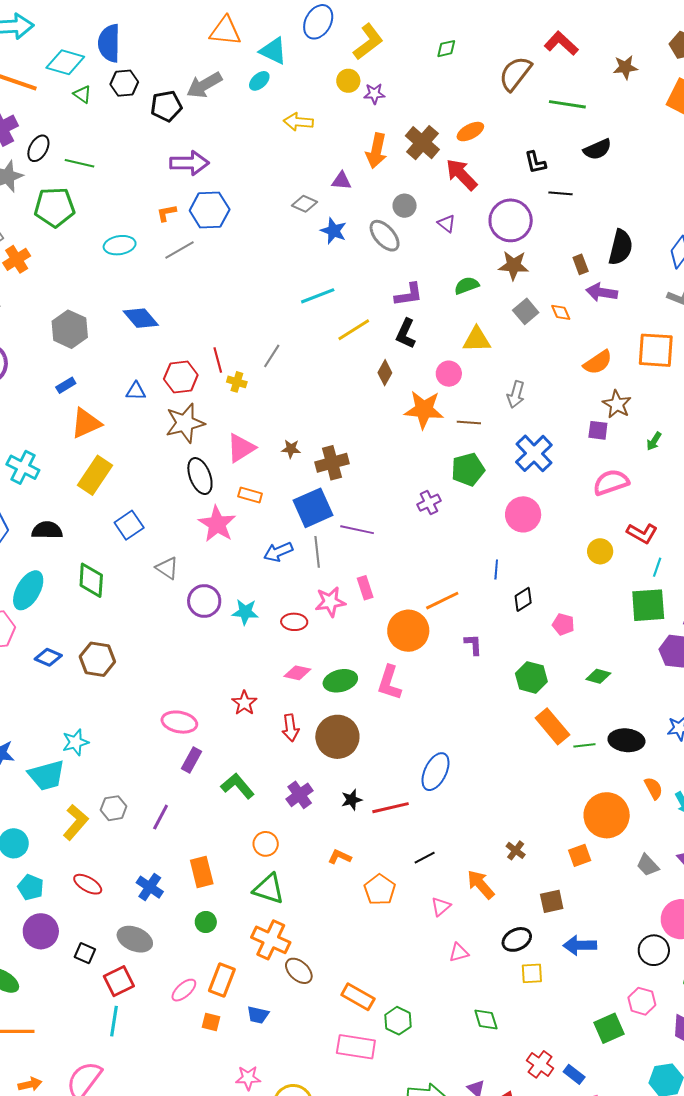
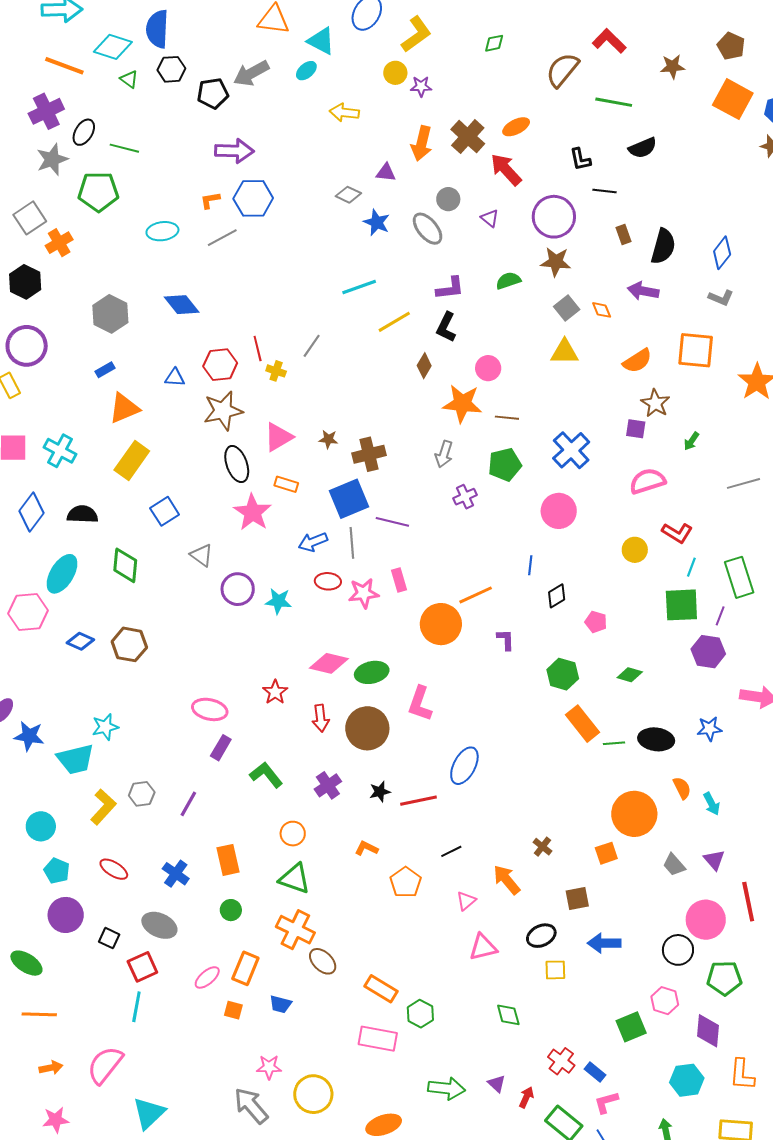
brown rectangle: (581, 264) -> (623, 234), moved
yellow triangle: (477, 340) -> (565, 352), moved
gray arrow: (516, 394) -> (444, 454), moved
red ellipse: (294, 622) -> (328, 581), moved
pink diamond: (297, 673) -> (329, 663), size x1.4
pink L-shape: (389, 683) -> (420, 704), moved
pink triangle: (459, 953) -> (483, 947), size x1.4

